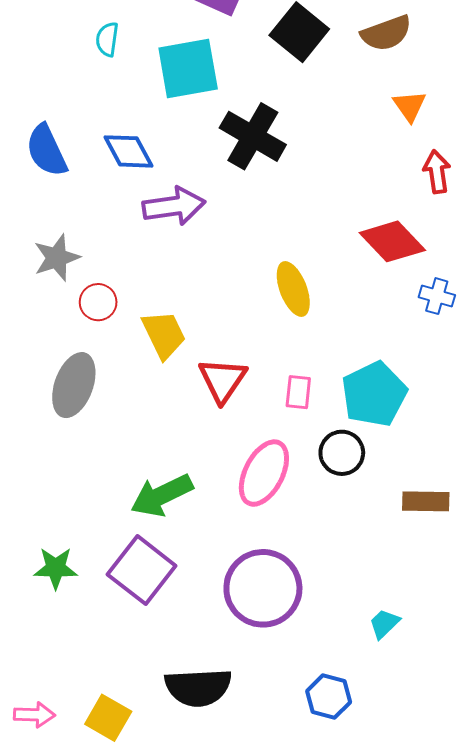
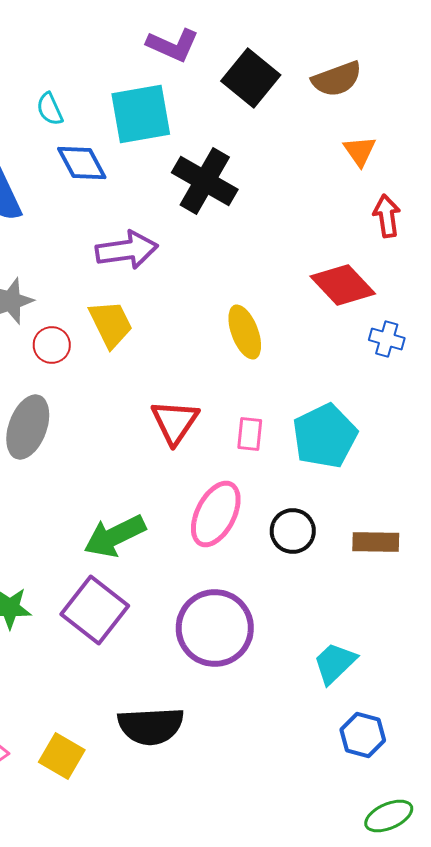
cyan semicircle: (107, 39) -> (50, 109), moved, turned -32
blue diamond: (128, 151) -> (82, 163), moved
yellow trapezoid: (164, 335) -> (111, 324), moved
black circle: (342, 453) -> (293, 531), moved
cyan trapezoid: (384, 624) -> (335, 663), size x1.4
blue hexagon: (329, 697) -> (363, 735), moved

